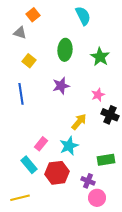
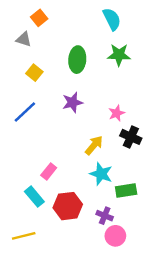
cyan semicircle: (83, 16) -> (112, 19), moved
green star: (100, 57) -> (119, 55), moved, turned -30
blue line: (21, 94) -> (25, 112), turned 55
cyan star: (69, 146) -> (101, 174), moved, turned -30

